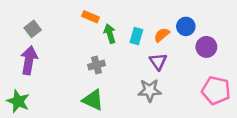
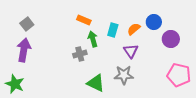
orange rectangle: (91, 17) -> (84, 20), moved
green arrow: (110, 34) -> (93, 39), moved
green triangle: (93, 100) -> (96, 83), moved

